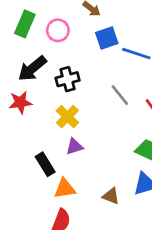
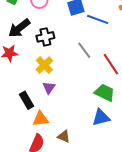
purple triangle: (75, 147) -> (49, 88), turned -40
brown triangle: (111, 196) -> (64, 136), moved

